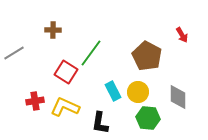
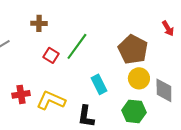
red square: (66, 72) -> (51, 55), moved, size x0.7
yellow circle: (138, 92) -> (139, 78), moved

